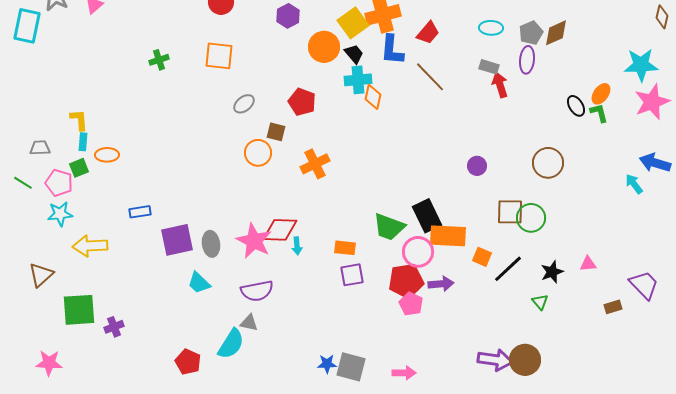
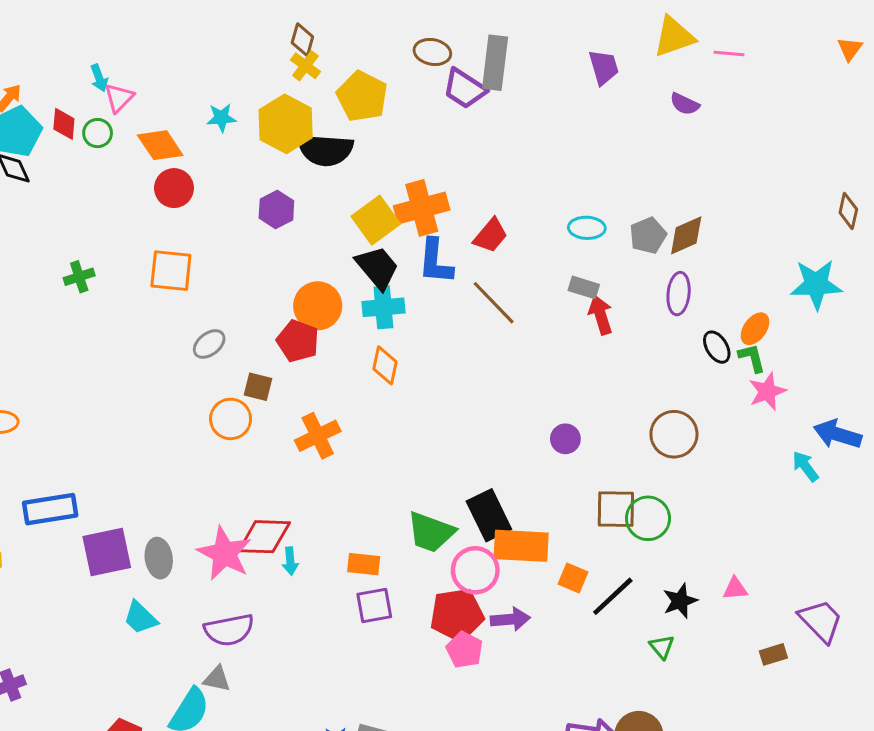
orange circle: (324, 47) -> (318, 306), moved
black trapezoid: (354, 54) -> (377, 268), size x1.5
purple ellipse: (527, 60) -> (679, 294), moved
orange diamond: (373, 97) -> (385, 365), moved
pink star: (652, 102) -> (767, 391), moved, size x0.7
blue rectangle: (140, 212) -> (50, 509), size x1.6

